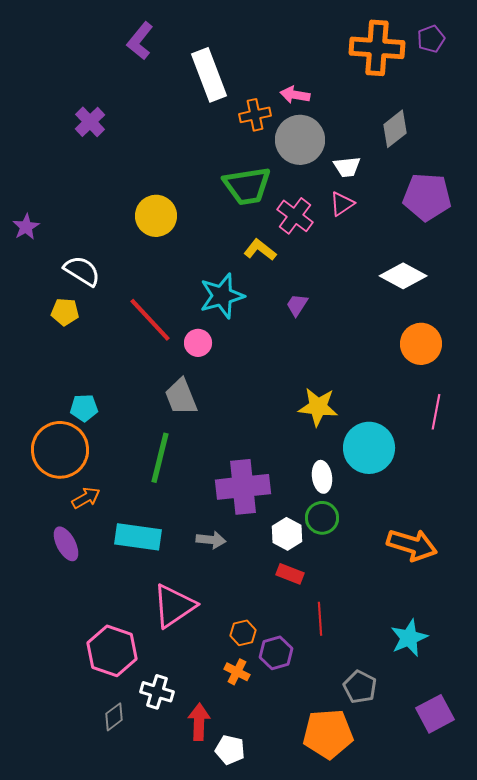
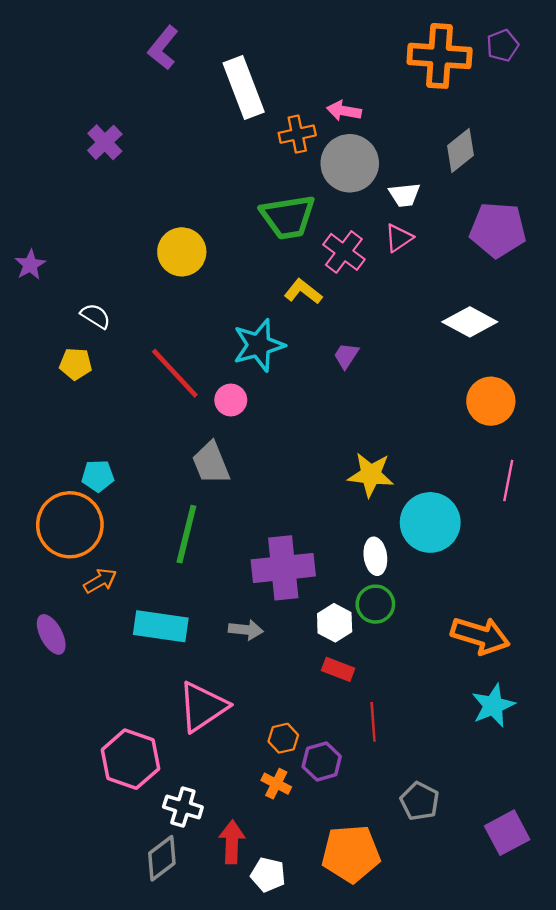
white semicircle: (82, 271) -> (95, 316), size x0.7
purple ellipse: (66, 544) -> (51, 634), moved
cyan star: (409, 638) -> (493, 706), moved
gray diamond: (114, 717) -> (162, 858), moved, size x1.4
orange pentagon: (328, 734) -> (351, 854), moved

